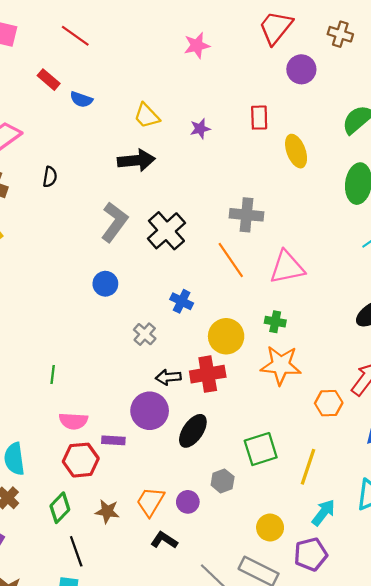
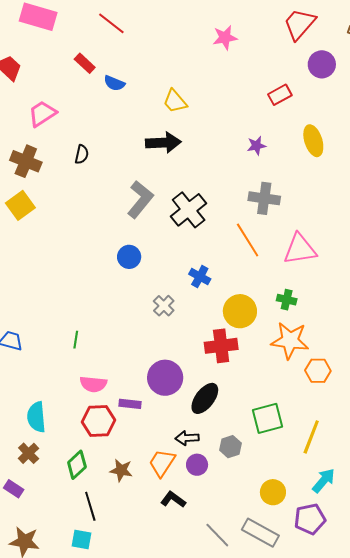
red rectangle: (259, 118) -> (280, 95), moved, turned 60
purple star: (200, 129) -> (256, 146), moved
black arrow: (168, 377) -> (187, 438), moved
orange hexagon: (329, 403) -> (318, 371), moved

